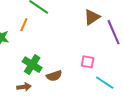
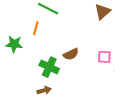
brown semicircle: (54, 76) -> (71, 54), moved

